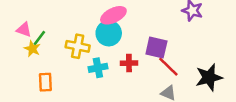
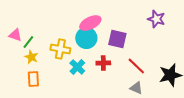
purple square: (156, 48) -> (117, 39), moved
yellow star: (32, 49) -> (31, 57), moved
cyan cross: (98, 68) -> (77, 67), turned -35

